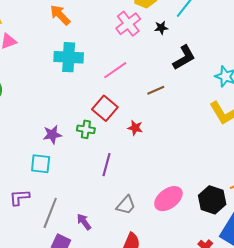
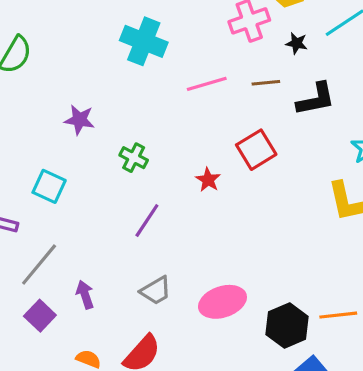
brown line: (156, 90) -> (266, 83), moved
red square: (105, 108) -> (256, 150), moved
purple star: (52, 135) -> (79, 120), moved

